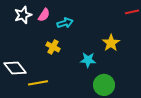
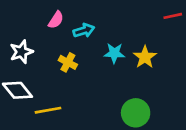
white star: (23, 15) -> (21, 52), moved
cyan star: (88, 60) -> (114, 53), moved

